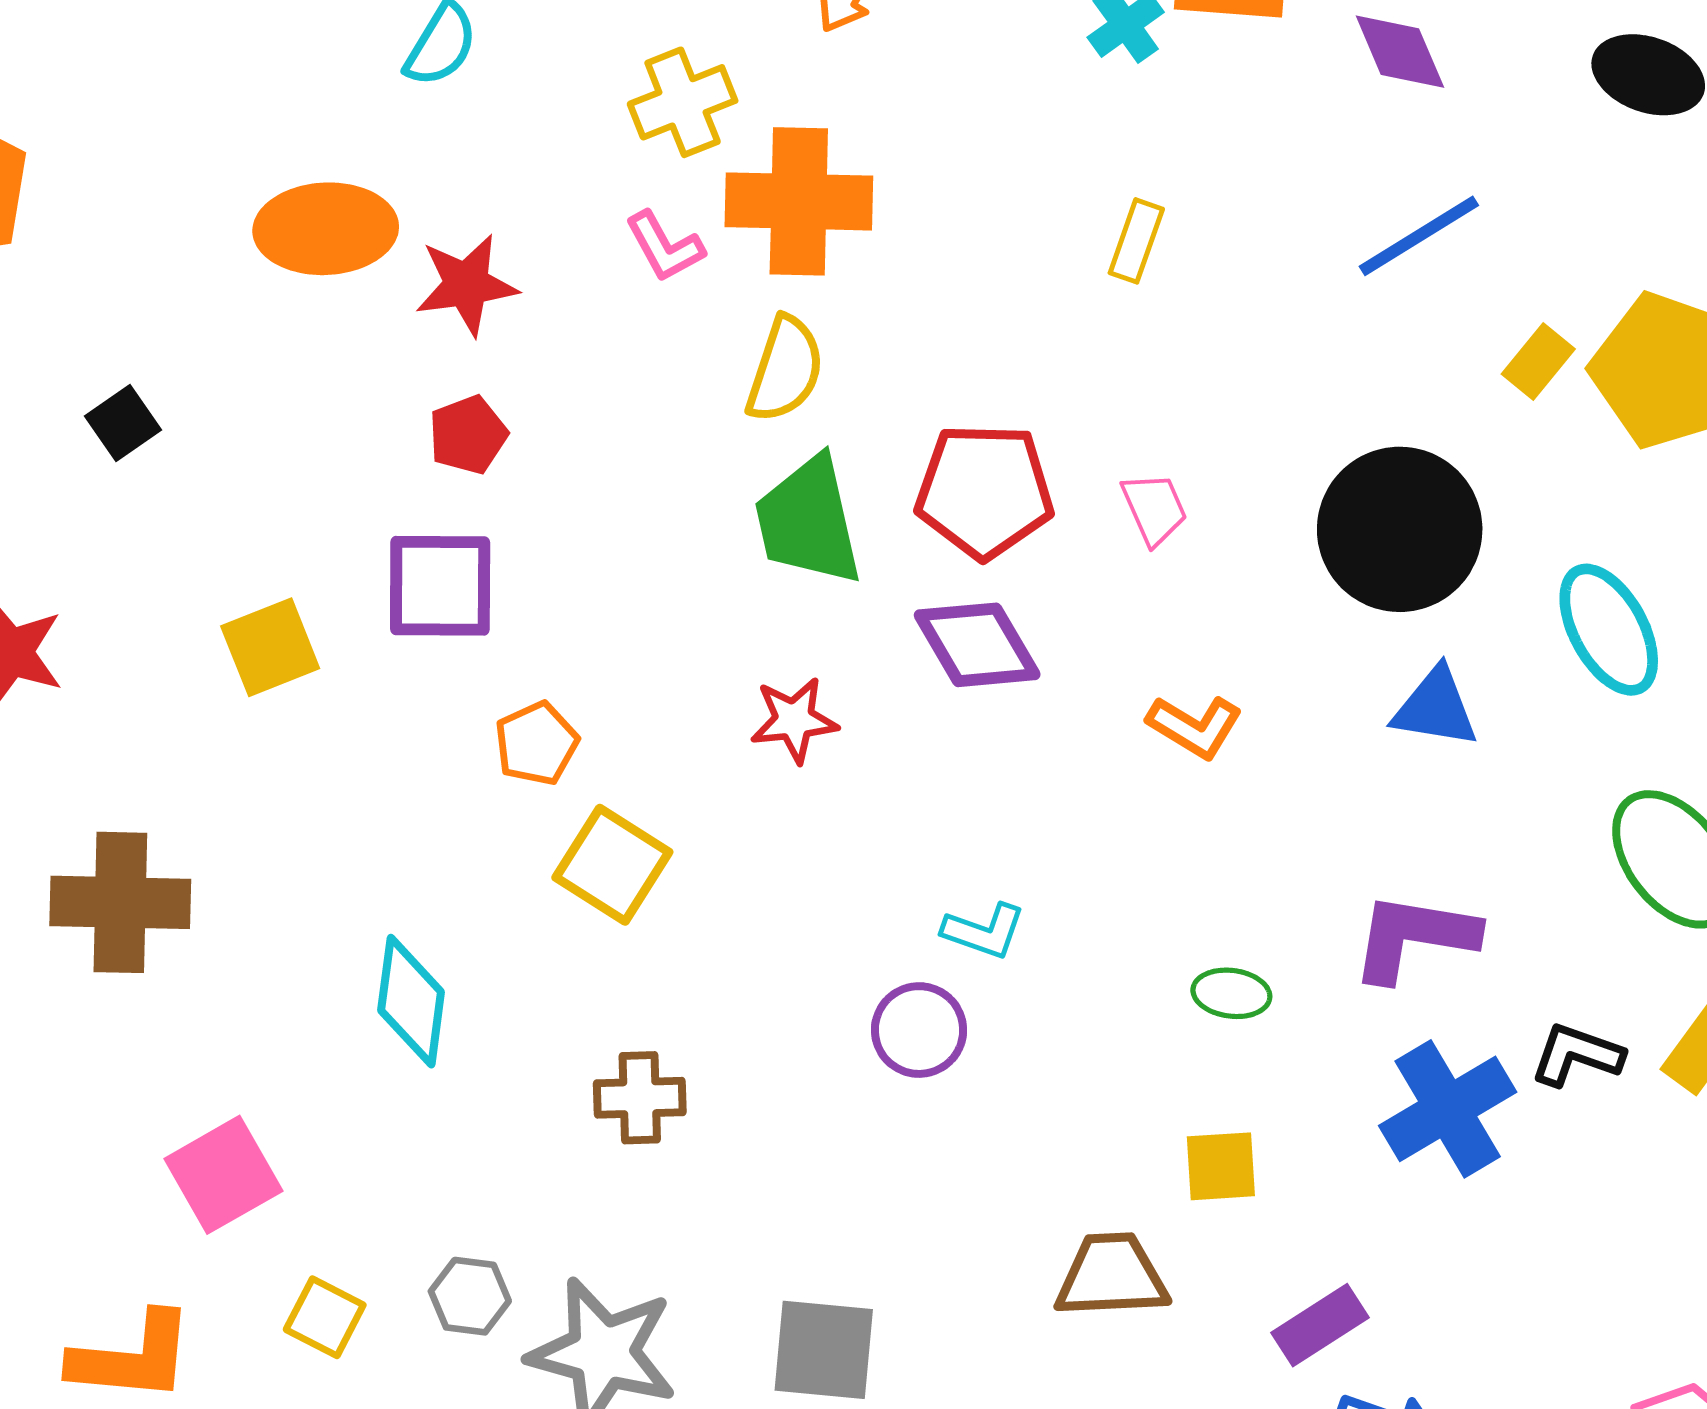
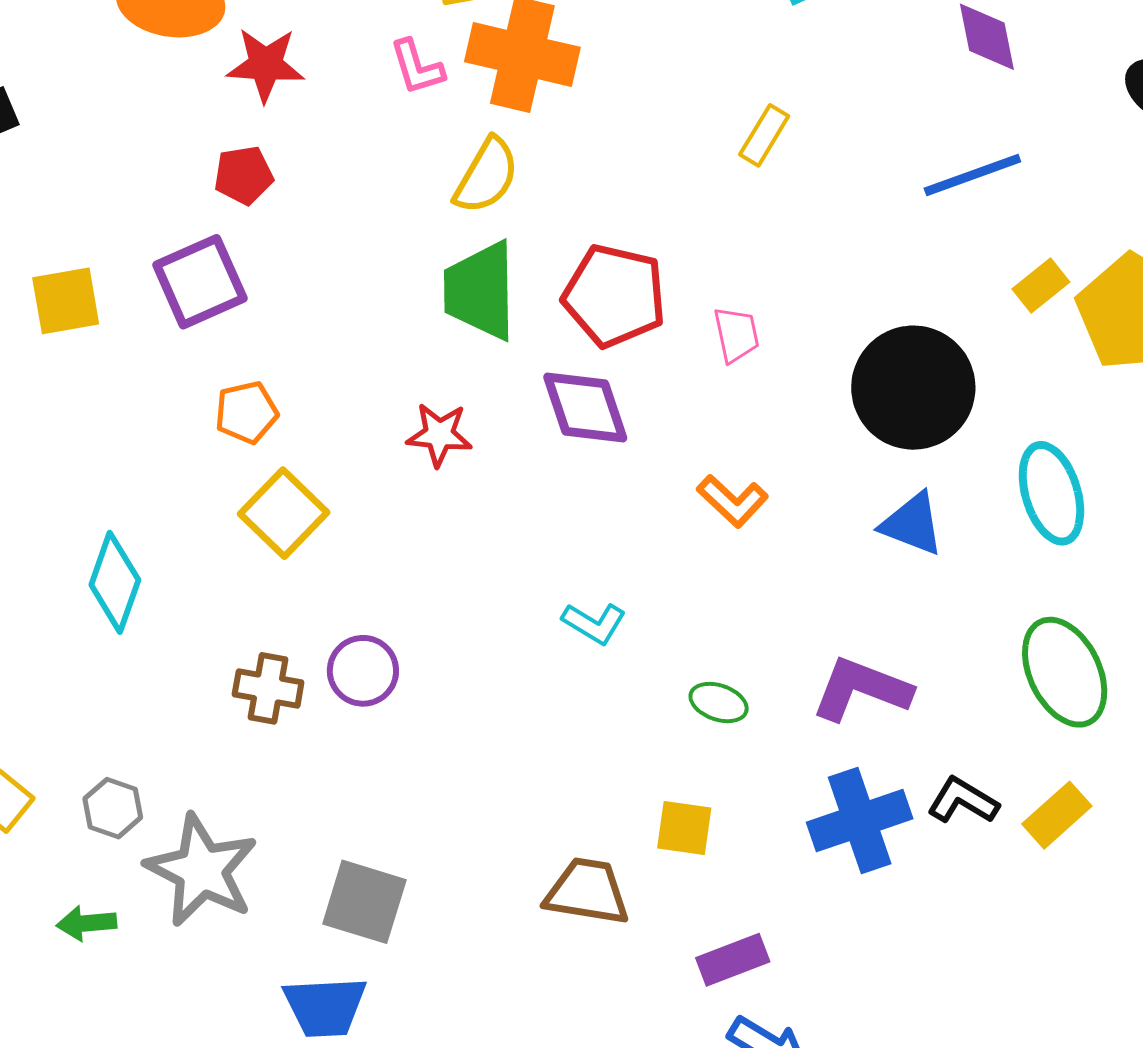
purple square: (440, 586) -> (200, 282), turned -36
cyan L-shape: (984, 931) -> (594, 623), moved
purple circle: (919, 1030) -> (363, 671), moved

